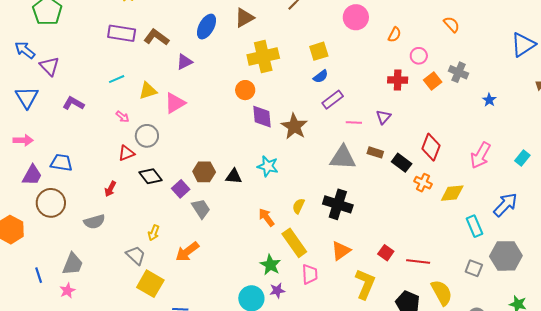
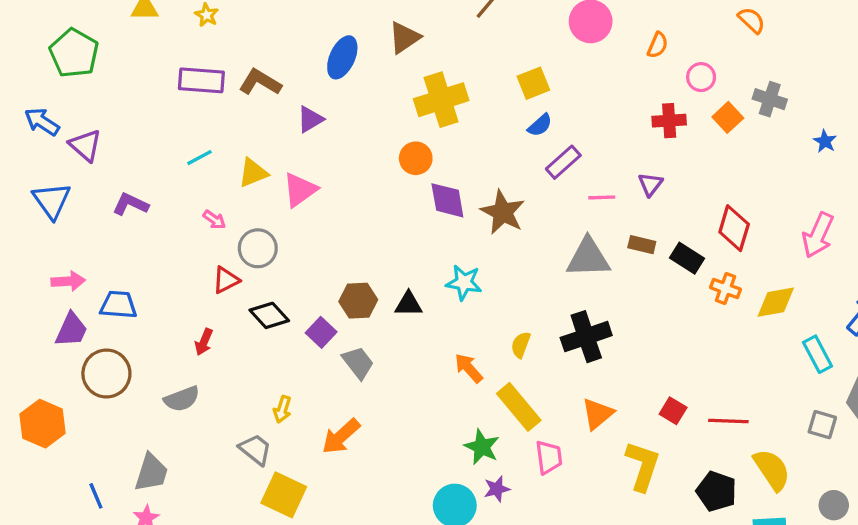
pink arrow: (23, 140) -> (68, 281), moved
black cross: (338, 204) -> (586, 337), turned -32

